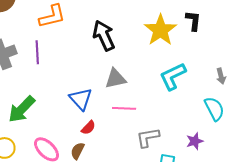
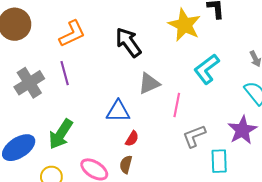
blue triangle: (81, 99) -> (118, 111), turned -35
pink line: (124, 108) -> (177, 105), moved, turned -70
purple star: (195, 141) -> (242, 130), size x1.6

